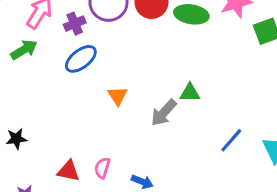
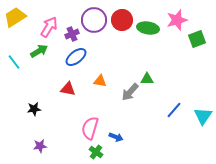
orange triangle: (118, 96) -> (100, 81), turned -48
pink semicircle: (102, 168) -> (90, 128), size x1.6
red triangle: (69, 171) -> (68, 89), moved

